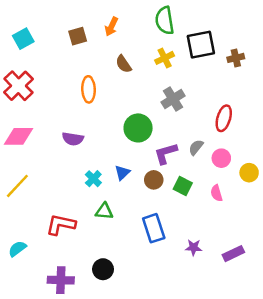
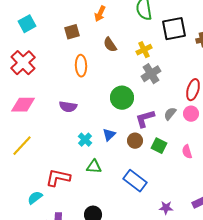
brown square: (78, 36) -> (72, 32), moved
yellow cross: (165, 58) -> (144, 50), moved
pink circle: (221, 158) -> (191, 114), moved
blue rectangle: (154, 228) -> (135, 181), turned -35
purple star: (194, 247) -> (166, 208), moved
cyan semicircle: (17, 249) -> (35, 198), moved

